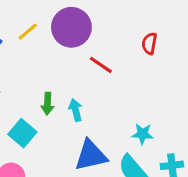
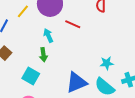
cyan arrow: (76, 110) -> (48, 36), moved

